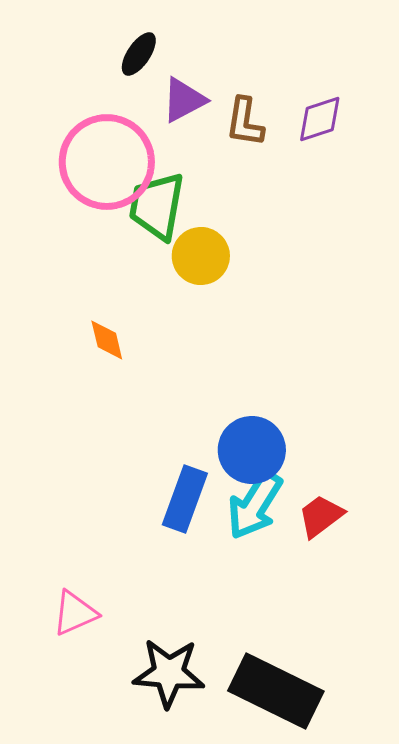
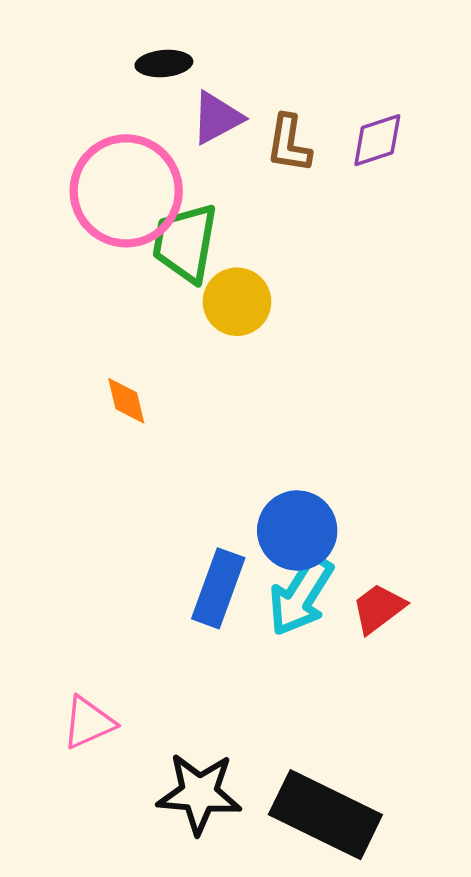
black ellipse: (139, 54) -> (164, 64), turned 51

